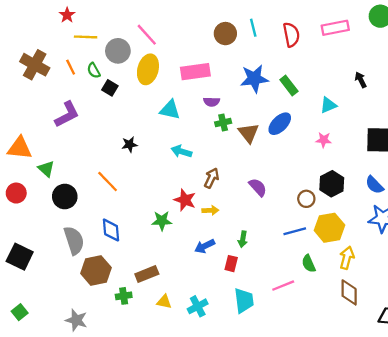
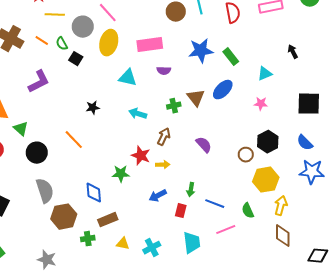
orange line: (71, 67) -> (42, 41), turned -32
green cross: (223, 123) -> (174, 106), moved
blue diamond: (111, 230) -> (94, 193), moved
blue line: (295, 231) -> (215, 204), moved, turned 36

